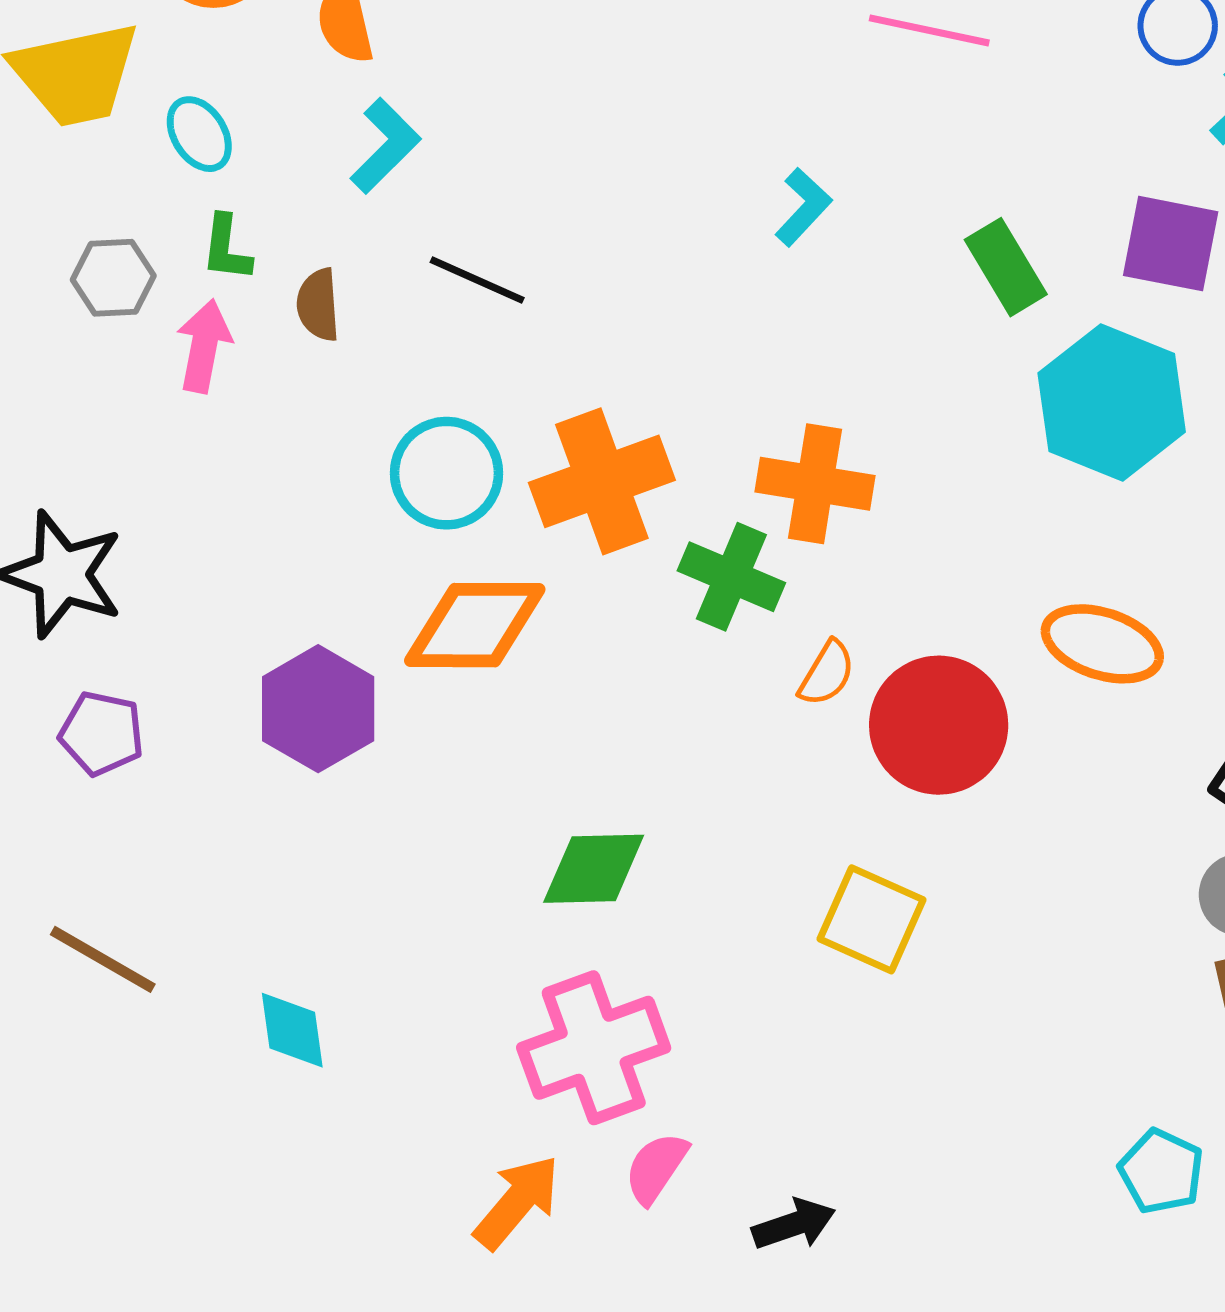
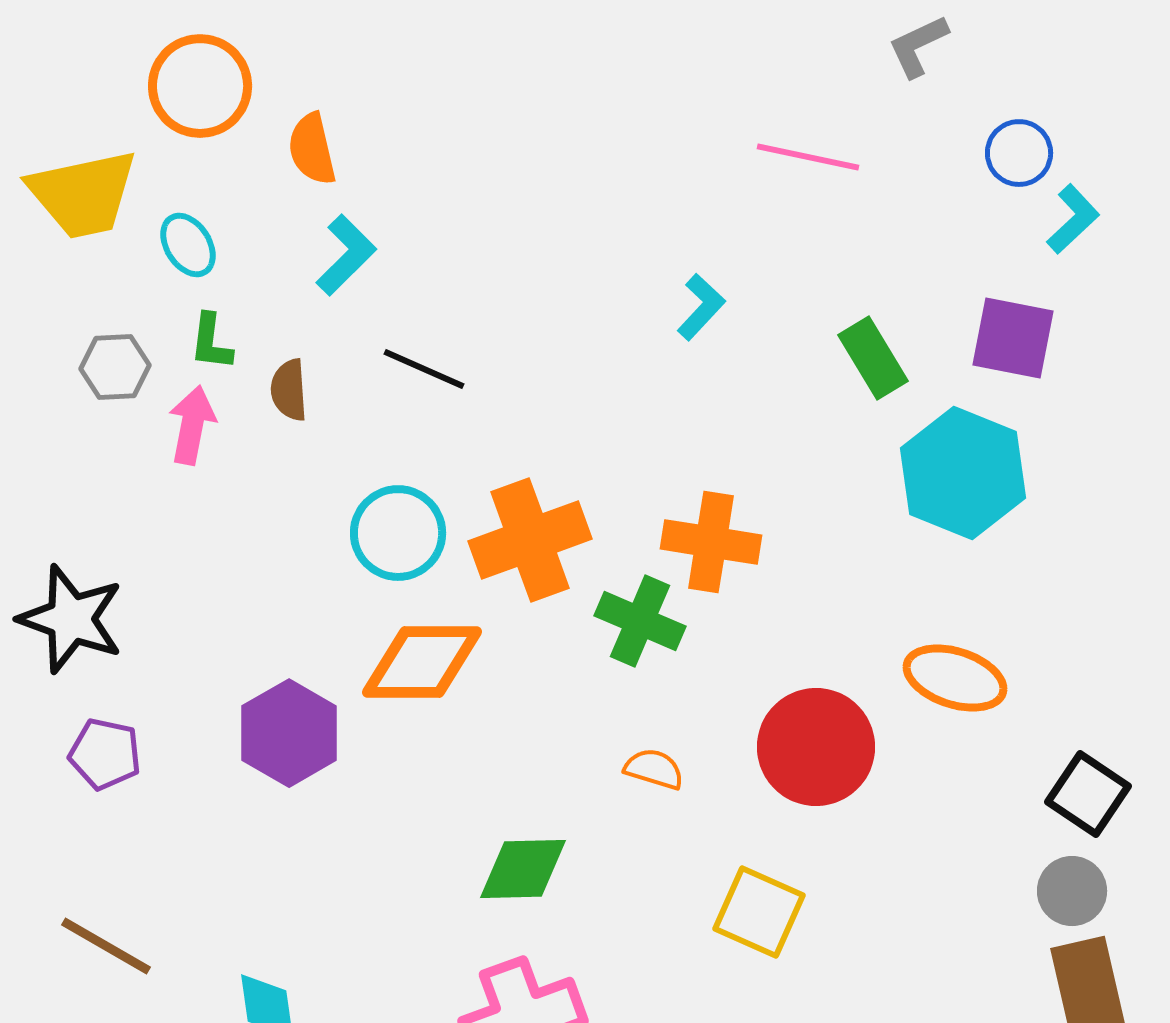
orange semicircle: (827, 673) -> (654, 769), moved, turned -104

